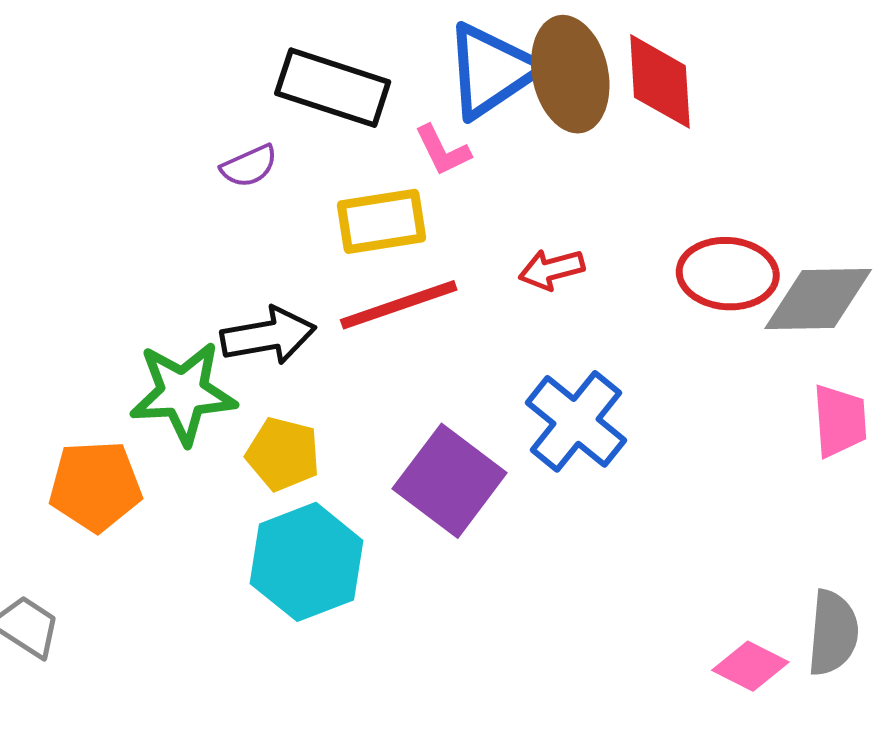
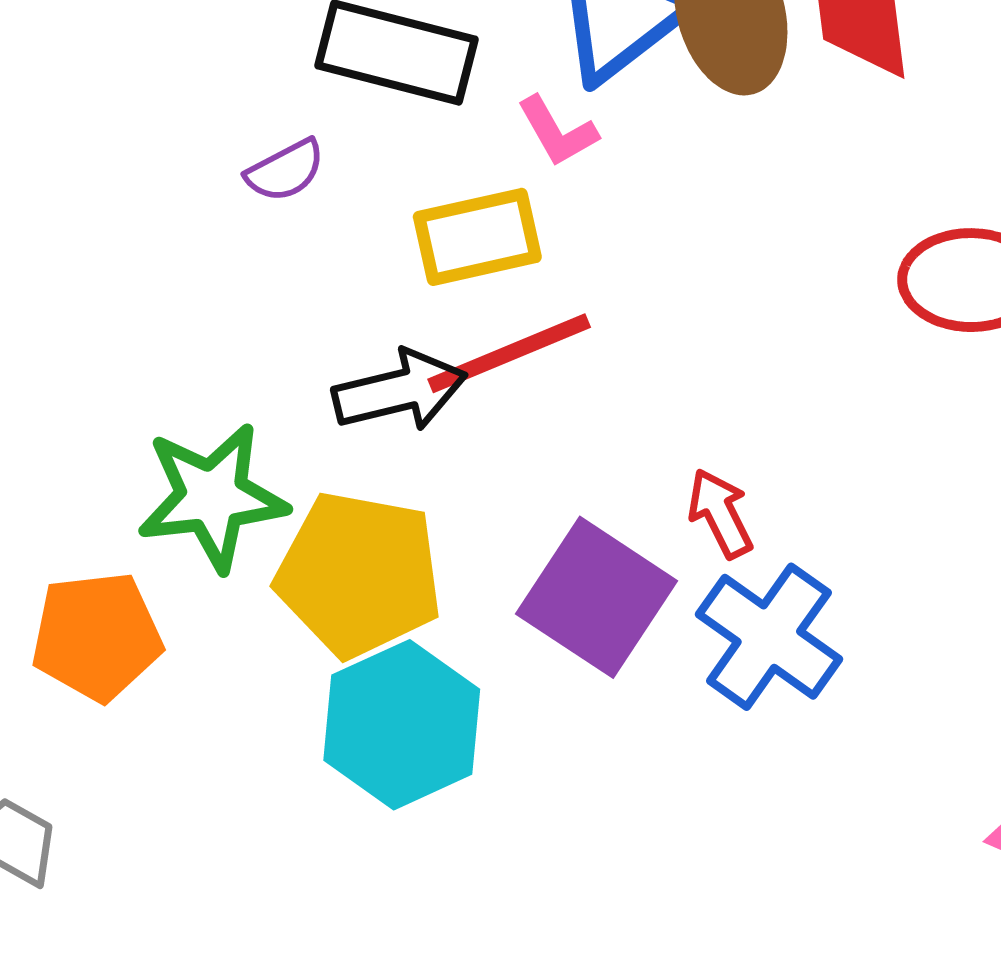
red arrow: (552, 269) -> (720, 513), moved, turned 82
black arrow: (268, 336) -> (400, 391), moved
blue cross: (576, 421) -> (769, 637), moved
yellow pentagon: (283, 454) -> (359, 574), size x1.6

